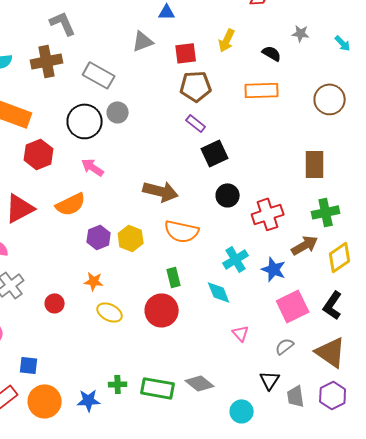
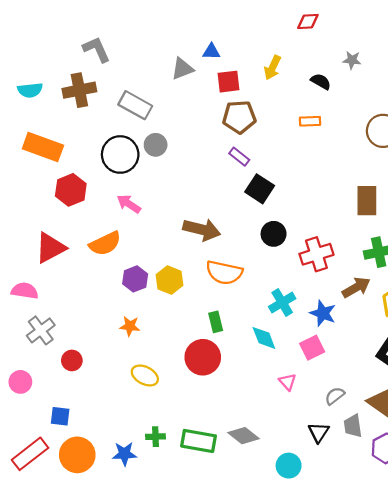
blue triangle: (167, 12) -> (211, 51), moved
orange rectangle: (262, 90) -> (310, 121), size x0.6
black square: (215, 153) -> (260, 189), turned -32
red circle: (55, 303) -> (72, 360), moved
pink square: (293, 306) -> (312, 348), moved, size x0.7
yellow ellipse: (110, 312) -> (145, 375), moved
gray trapezoid: (296, 396) -> (353, 426), moved

